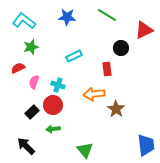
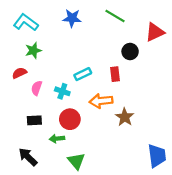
cyan rectangle: (74, 56) -> (83, 74), moved
red circle: (53, 105) -> (70, 119), moved
black rectangle: (32, 112) -> (34, 120), turned 40
green triangle: (85, 150) -> (76, 161), moved

